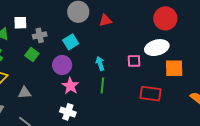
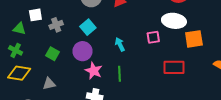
white ellipse: (157, 48) -> (174, 21), turned 30
green square: (32, 55) -> (53, 54), moved
green line: (102, 85) -> (119, 74), moved

